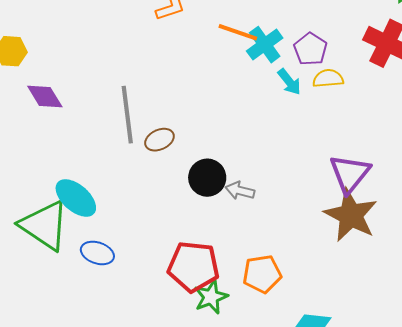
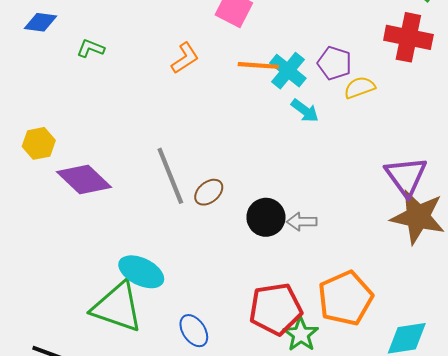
cyan arrow: (289, 82) -> (305, 111), moved
purple diamond: (45, 97) -> (84, 180), size x1.4
blue ellipse: (97, 253) -> (194, 331), moved, turned 52
orange pentagon: (262, 274) -> (345, 298), size x1.4

